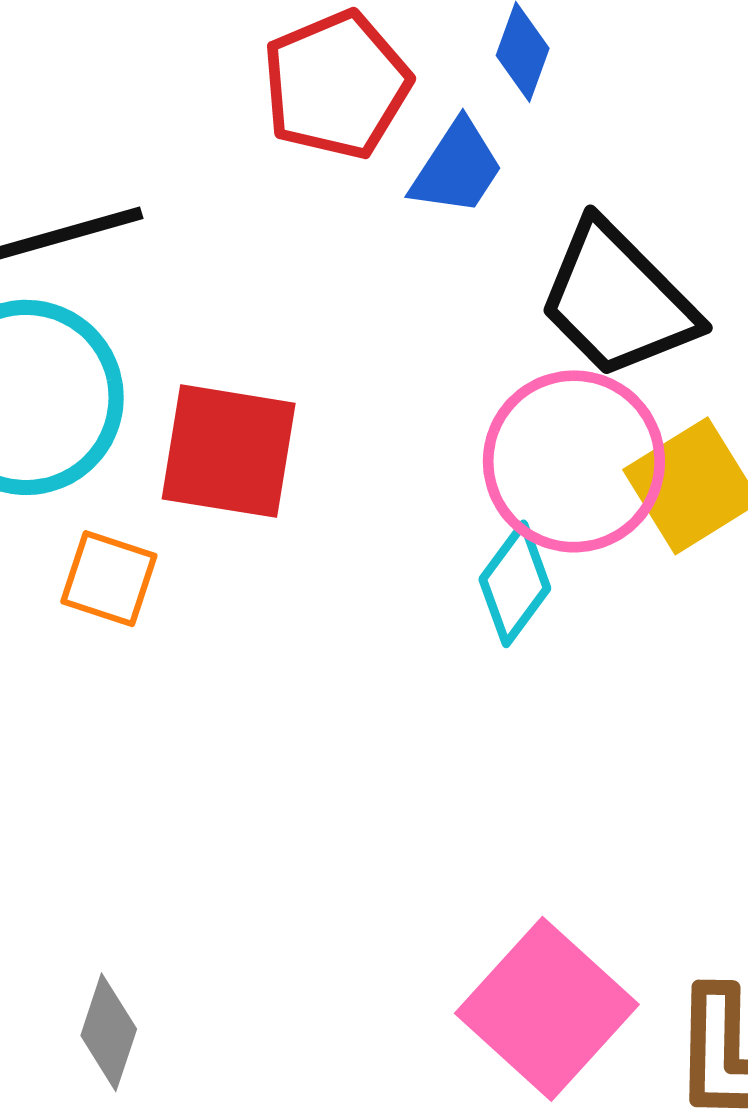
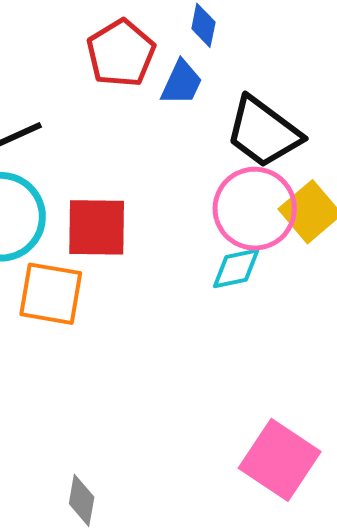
orange square: (109, 579) -> (51, 294), size x1.5
cyan diamond: (515, 584) -> (236, 268), turned 50

